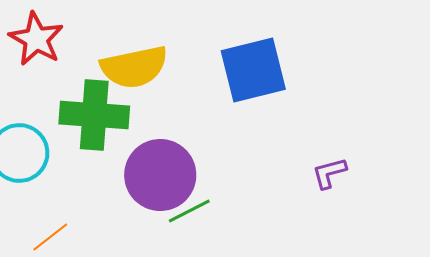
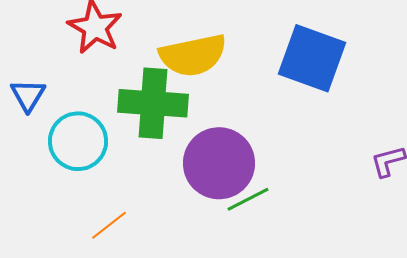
blue square: (253, 70) -> (312, 58), turned 34

